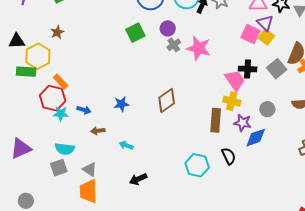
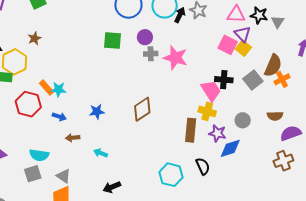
green square: (135, 33) -> (113, 41), turned 30
gray cross: (174, 45) -> (151, 54), turned 32
orange rectangle: (61, 82) -> (47, 87), moved
cyan star: (61, 114) -> (58, 89), moved

